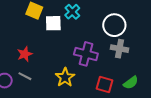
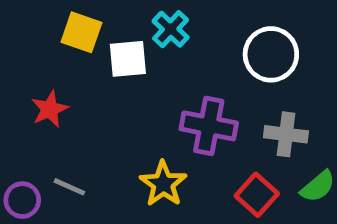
gray cross: (119, 49) -> (286, 134), moved
red star: (25, 54) -> (50, 109), moved
red square: (105, 85) -> (257, 195), turned 30

